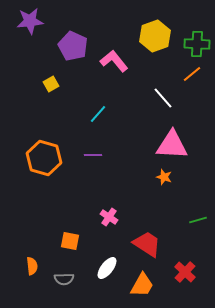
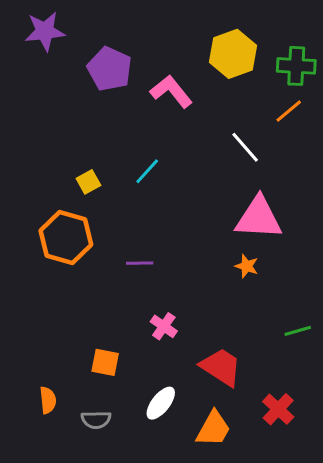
yellow square: (51, 84) -> (88, 182), moved
purple line: (93, 155) -> (140, 263), moved

